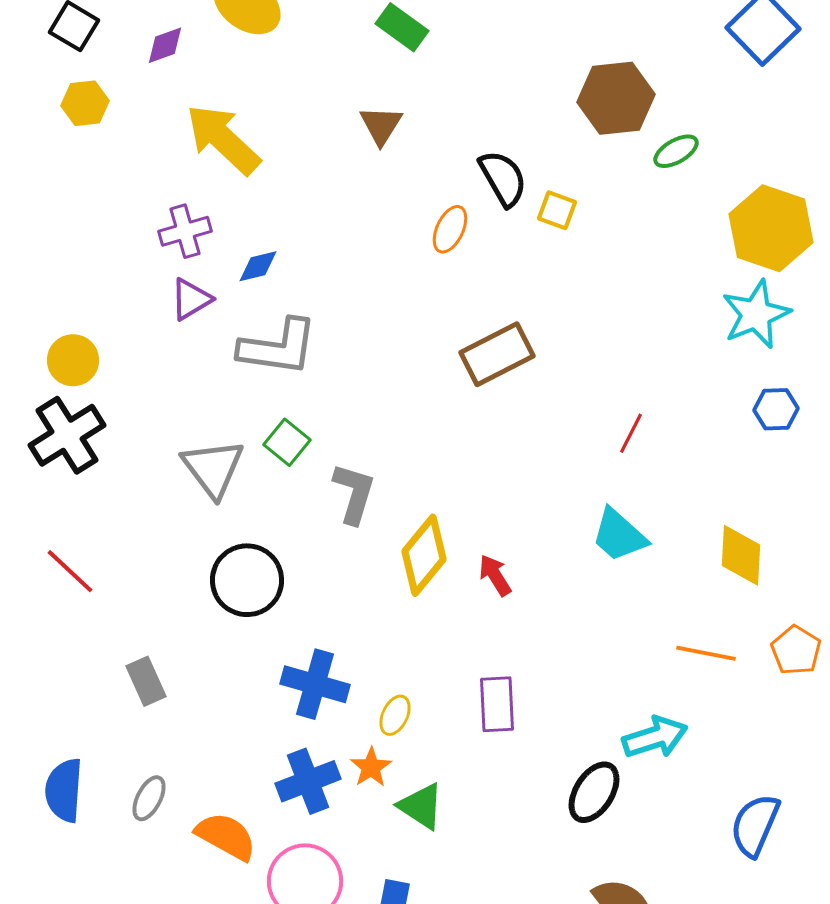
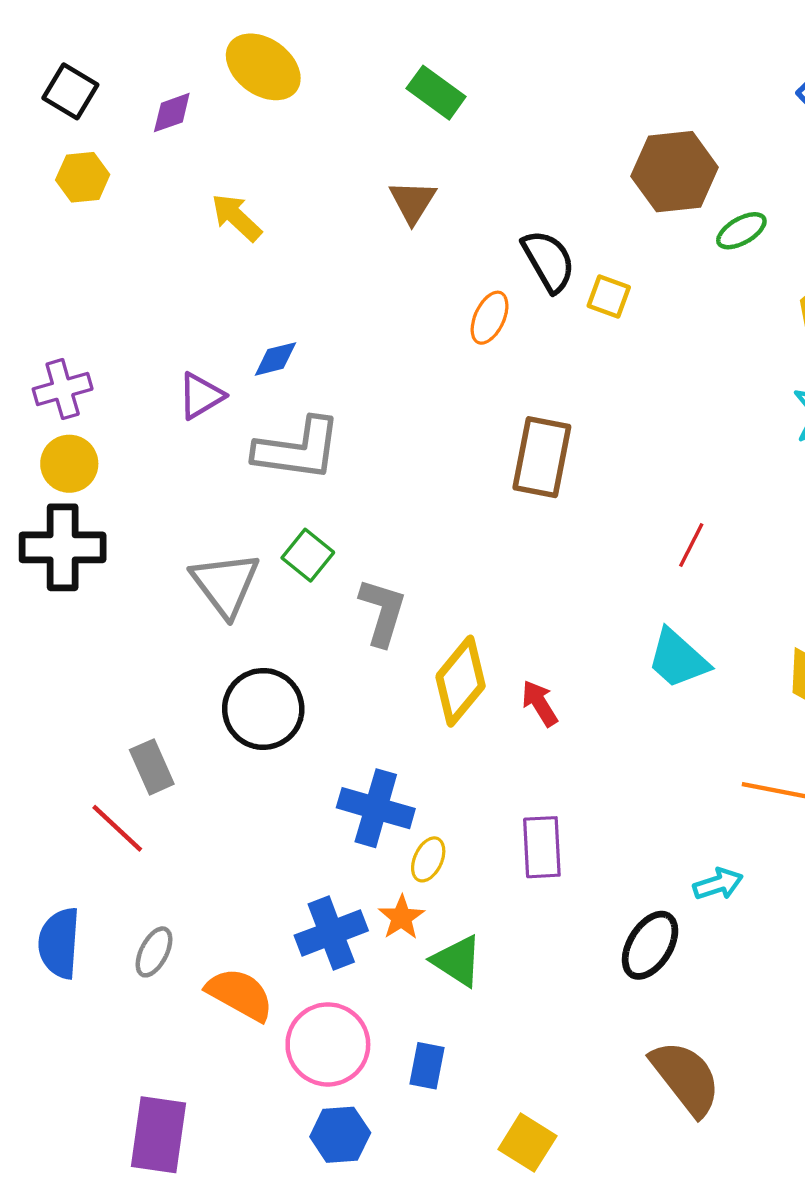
yellow arrow: (223, 139) -> (236, 217), size x0.6
purple cross: (185, 231) -> (63, 389), moved
brown rectangle: (497, 354) -> (542, 457), turned -52
black cross: (67, 435) -> (63, 547), turned 32
red line: (70, 571) -> (117, 828), moved
gray rectangle: (146, 681) -> (152, 767), moved
blue cross: (315, 684) -> (376, 808), moved
cyan arrow: (655, 737) -> (718, 884), size x0.7

